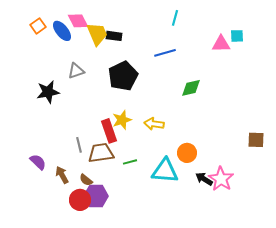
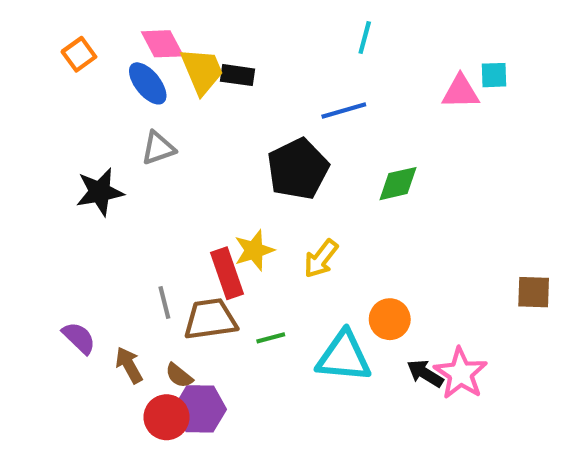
blue ellipse: (62, 31) -> (148, 83), moved
black pentagon: (123, 76) -> (298, 169), moved
yellow arrow: (154, 124) -> (321, 259), turned -60

